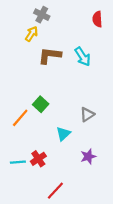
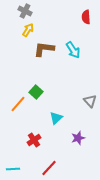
gray cross: (42, 15) -> (25, 11), moved
gray triangle: (87, 114) -> (90, 101), moved, turned -40
cyan line: (18, 162) -> (13, 169), moved

